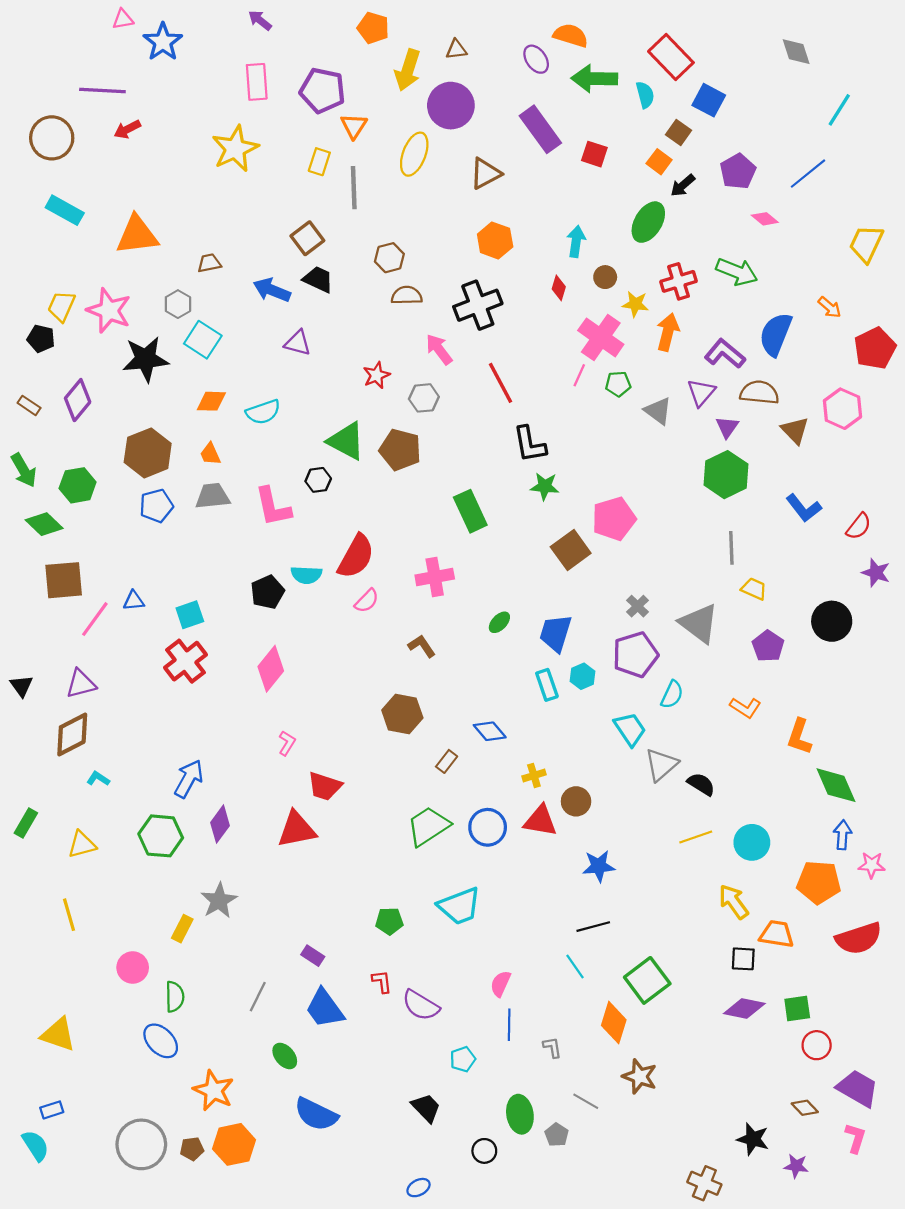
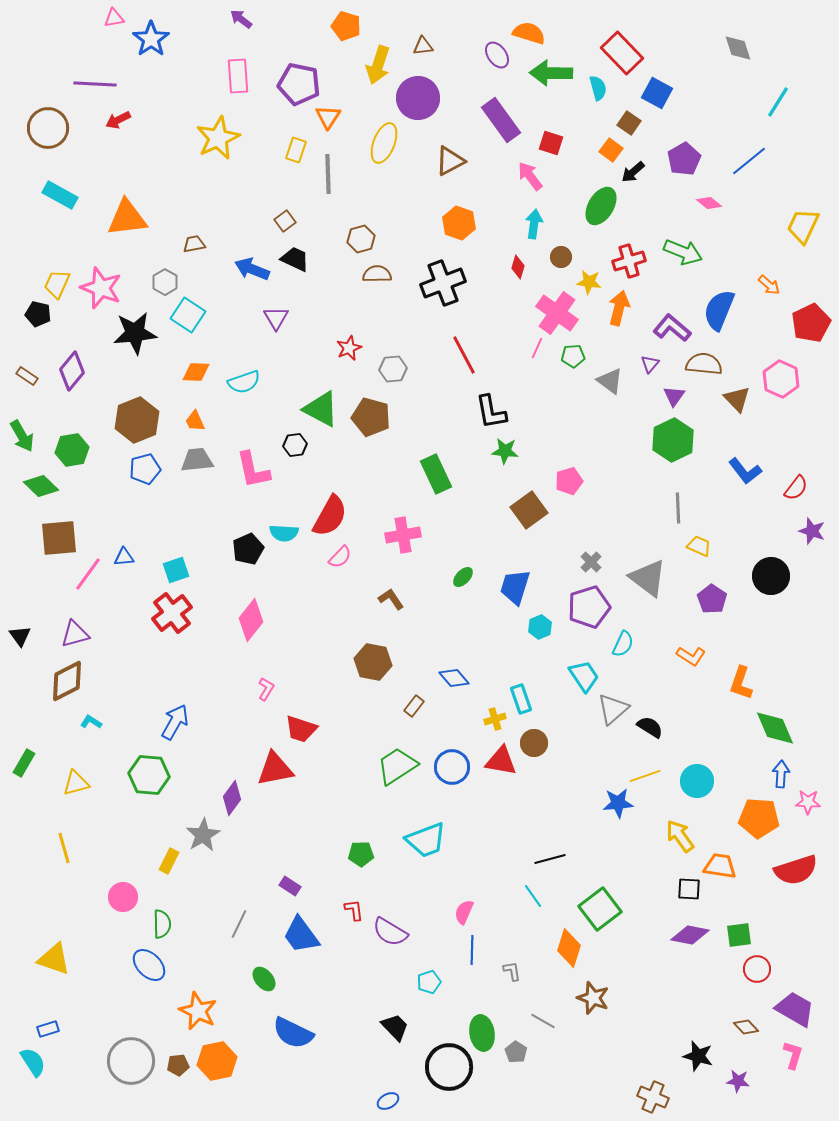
brown square: (307, 238) -> (285, 221), size x0.7
purple triangle: (298, 343) -> (276, 318), turned 44
pink arrow: (439, 349) -> (530, 176), moved
purple triangle: (701, 393) -> (650, 364), size x0.7
pink pentagon: (614, 519) -> (569, 481), size x0.7
cyan rectangle: (547, 685) -> (521, 699), moved
purple diamond: (220, 824) -> (232, 798), moved
blue star: (599, 866) -> (618, 803), moved
black circle: (484, 1151) -> (449, 1067), size x2.0

